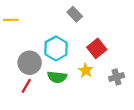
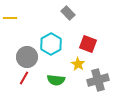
red square: (97, 48) -> (88, 44), turned -30
green semicircle: (57, 77) -> (56, 80), moved
gray cross: (117, 77) -> (98, 80), moved, size x1.5

